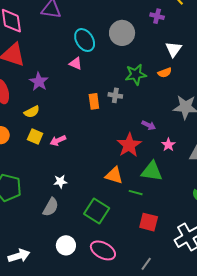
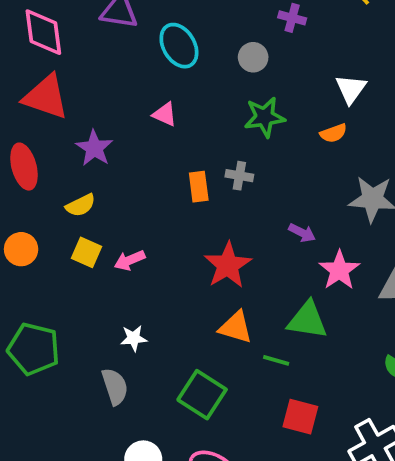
purple cross: (157, 16) -> (292, 18), moved
gray circle: (122, 33) -> (253, 57), size x0.6
cyan ellipse: (85, 40) -> (179, 46), moved
green star: (136, 74) -> (264, 117), moved
red star: (129, 145) -> (228, 265), moved
pink star: (168, 145) -> (339, 270), size x1.5
gray semicircle: (51, 207) -> (115, 386), turned -48

